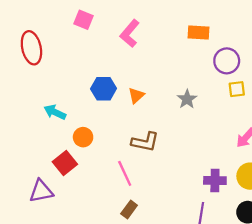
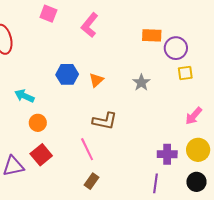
orange rectangle: (199, 33) -> (152, 35), moved
orange circle: (83, 137) -> (38, 123), moved
red square: (65, 163) -> (41, 155), moved

